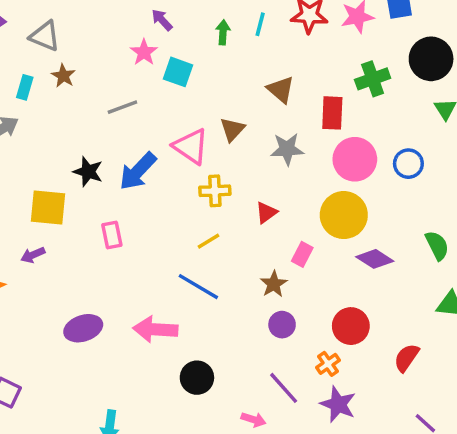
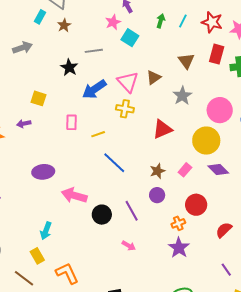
cyan rectangle: (25, 87) -> (40, 17), moved
red rectangle: (332, 113) -> (217, 54), moved
gray star: (287, 149) -> (182, 96), turned 30
black star: (88, 172) -> (69, 67), moved
yellow cross: (215, 191) -> (125, 109), moved
yellow square: (48, 207) -> (39, 98), size x0.7
red triangle: (266, 213) -> (162, 129), size x1.5
yellow line: (209, 241) -> (98, 134), moved
pink rectangle: (302, 254) -> (185, 170), moved
pink arrow: (155, 329) -> (74, 195), moved
purple line: (284, 388) -> (132, 211), moved

